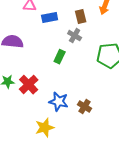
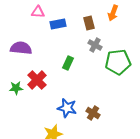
gray cross: (75, 36) -> (95, 45), moved
red cross: (29, 85) -> (37, 80), moved

